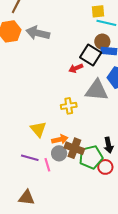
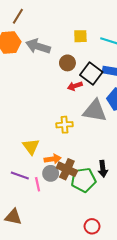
yellow square: (98, 11) -> (80, 36), moved
brown circle: (102, 42) -> (67, 63), moved
red circle: (105, 167) -> (92, 226), moved

